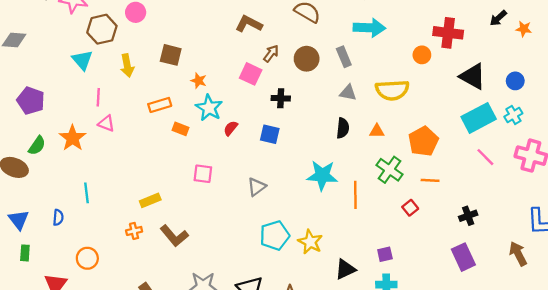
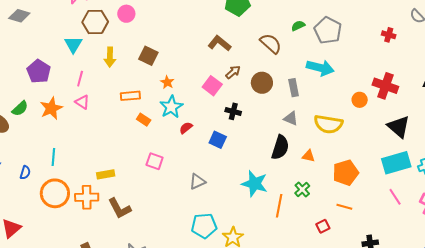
purple pentagon: (31, 101) -> (39, 71), moved
black semicircle: (343, 128) -> (280, 147), size x1.4
green cross: (389, 170) -> (302, 189), moved, size x0.7
orange cross: (134, 231) -> (87, 197), size x1.6
orange circle: (87, 258) -> (55, 193), moved, size x1.5

